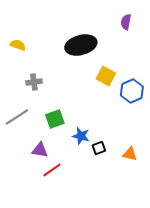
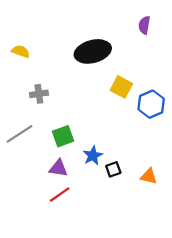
blue star: (81, 136) -> (93, 156), turned 30
purple triangle: (40, 150) -> (58, 168), moved

